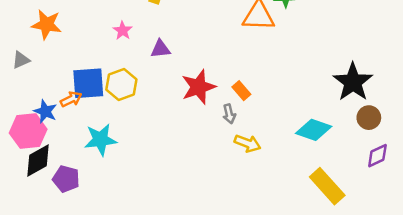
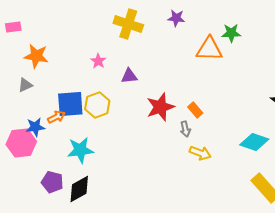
gray triangle: (21, 60) -> (25, 85), moved
blue star: (45, 111) -> (35, 127), turned -30
black diamond: (38, 160) -> (79, 189), moved

